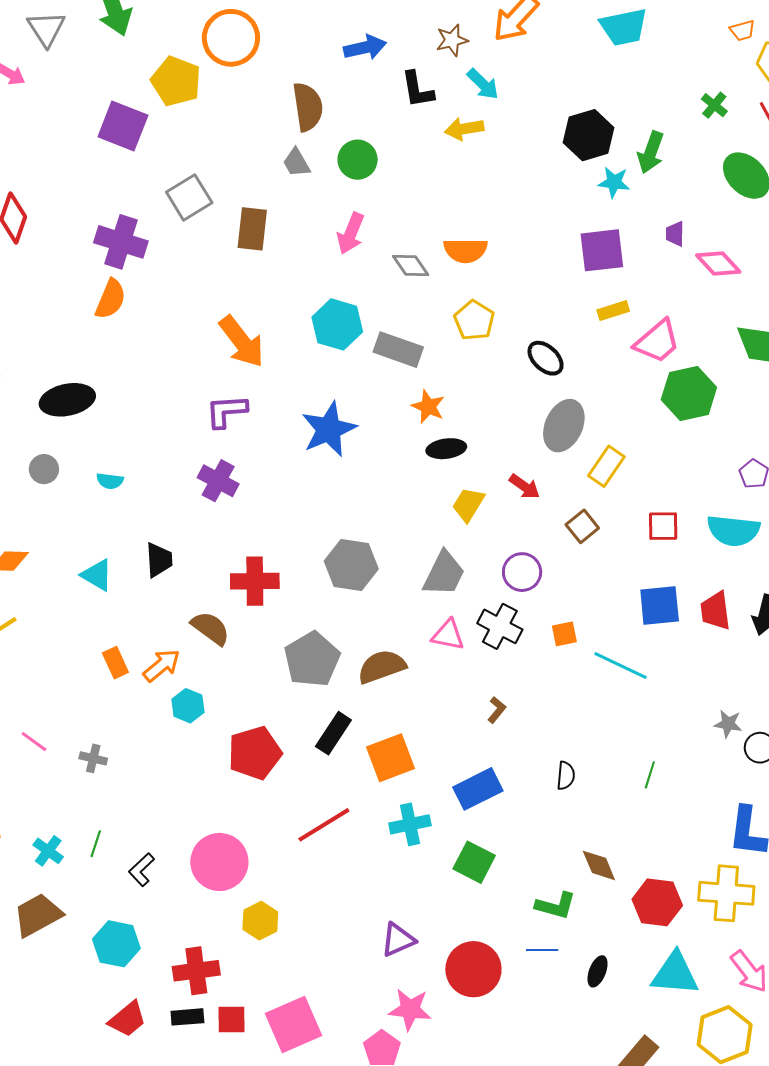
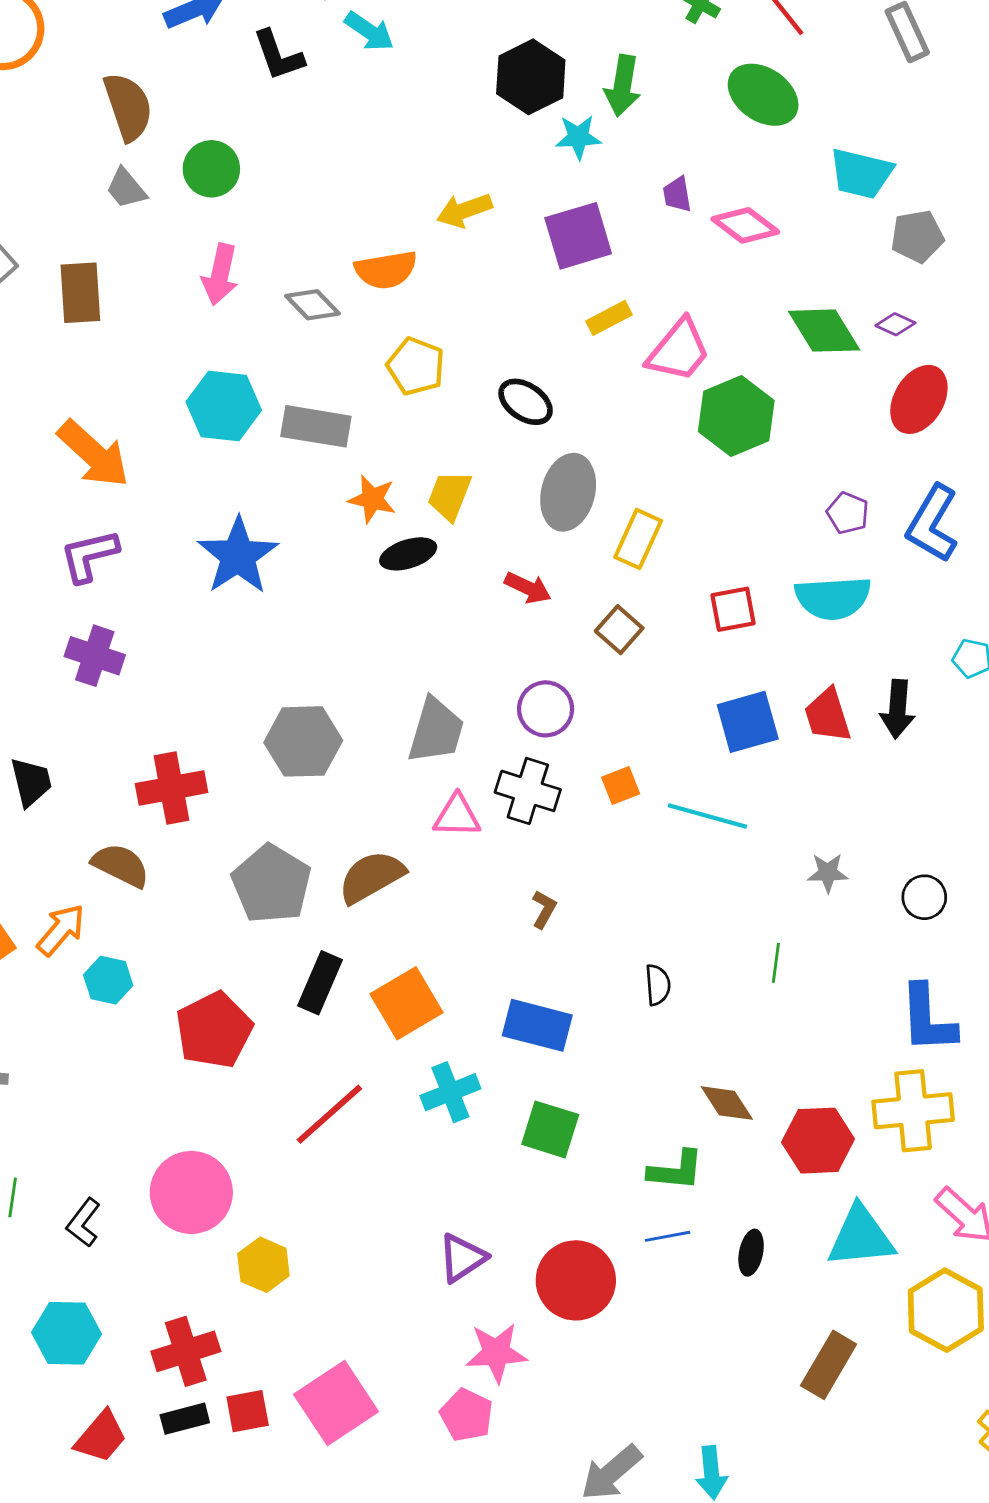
yellow arrow: (464, 129) -> (464, 210), moved
yellow trapezoid: (468, 504) -> (449, 496), moved
gray star: (728, 724) -> (828, 873), moved
blue rectangle: (478, 789) -> (537, 1025), turned 51

